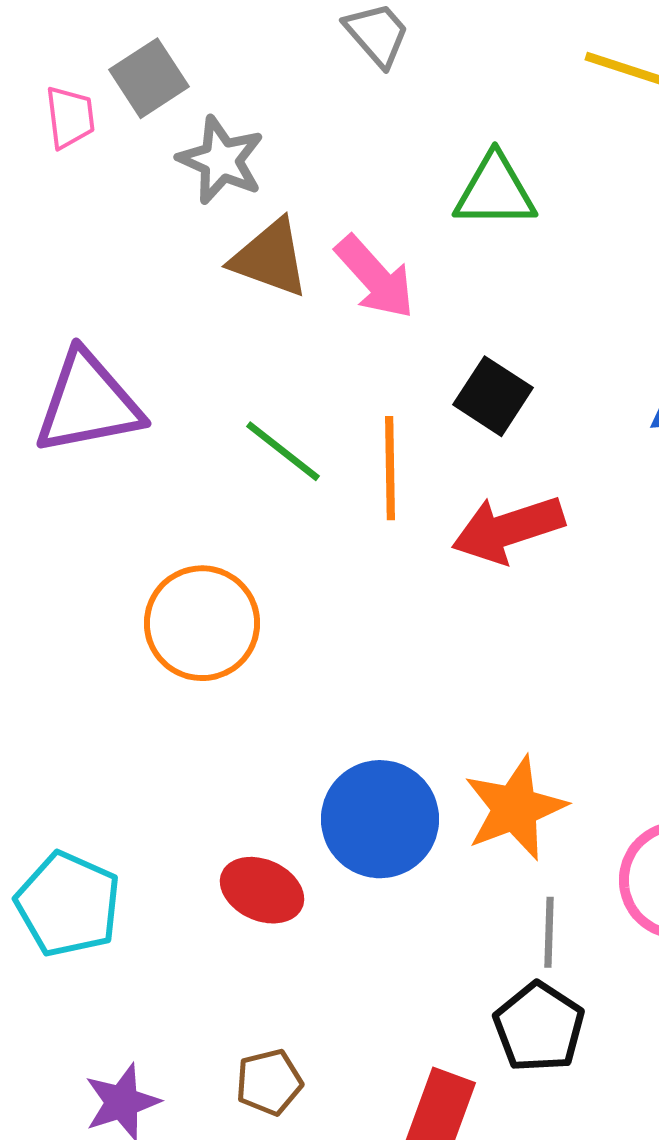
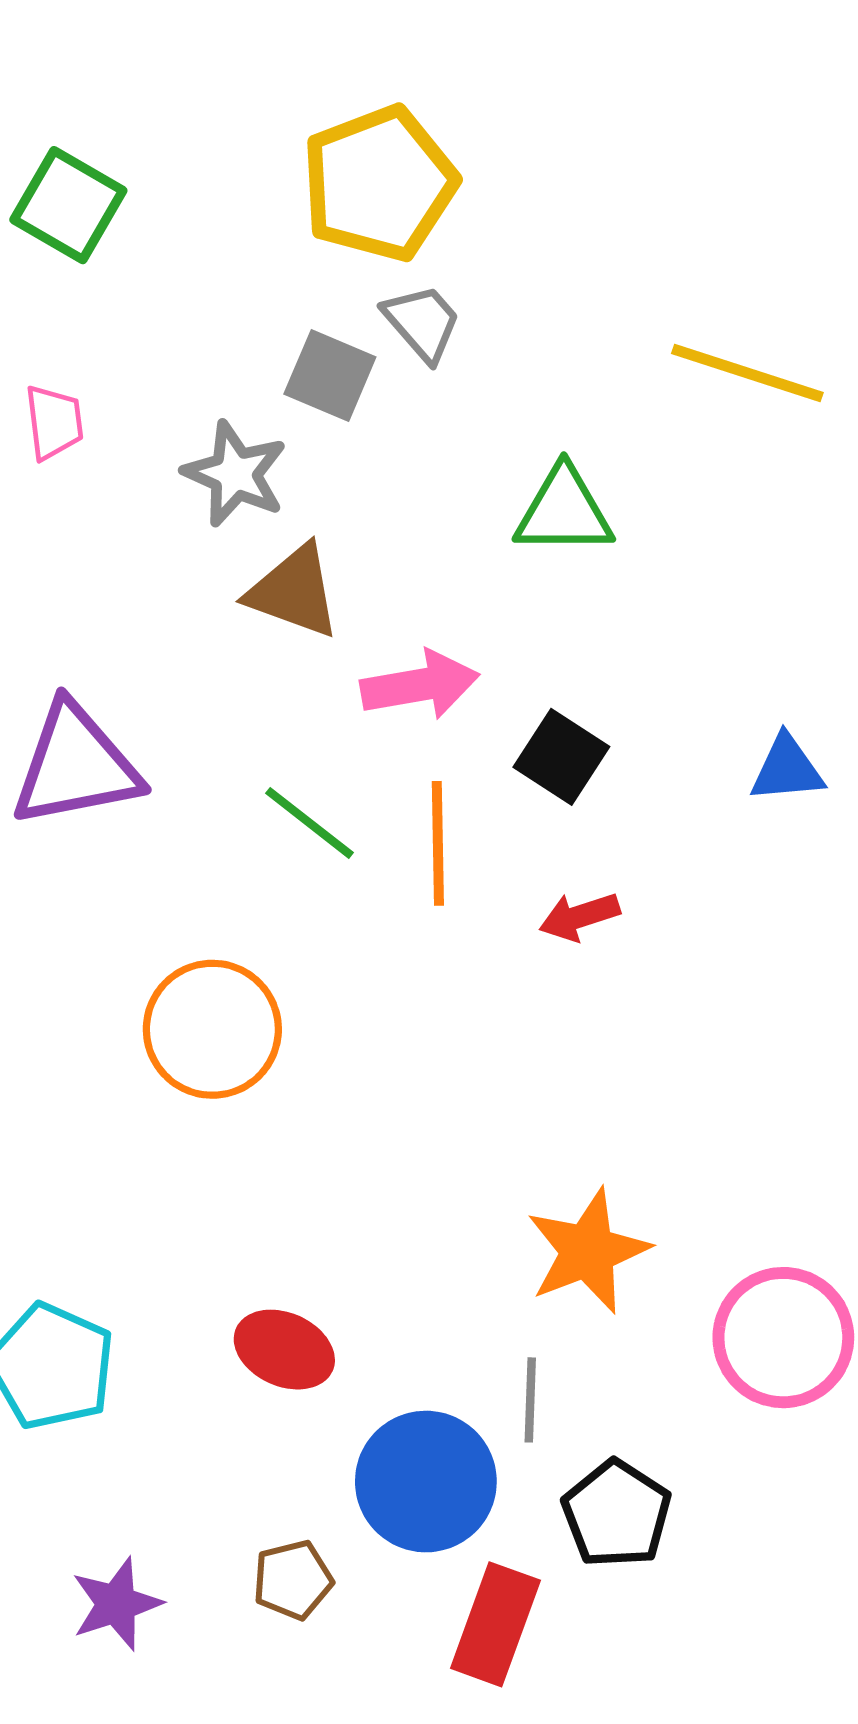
gray square: (149, 78) -> (330, 375), moved, turned -34
pink arrow: (375, 277) -> (420, 685), moved, turned -58
red arrow: (508, 529) -> (579, 916), size x0.6
blue circle: (380, 819) -> (426, 1482), moved
gray line: (549, 932) -> (530, 1400), moved

